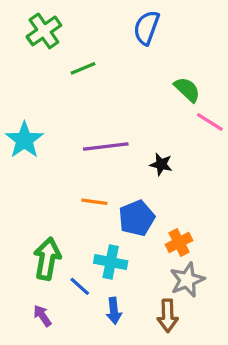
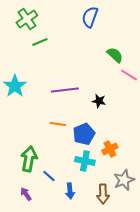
green line: (83, 68) -> (40, 42), moved
cyan cross: (111, 262) -> (85, 161), moved
gray star: (187, 280) -> (124, 180), moved

